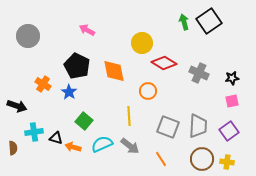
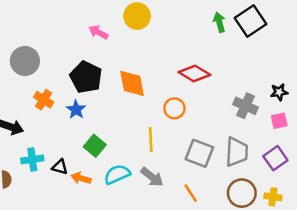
gray circle: (28, 36) -> (25, 61), moved
yellow circle: (142, 43) -> (137, 16), moved
gray cross: (199, 73) -> (246, 106), moved

